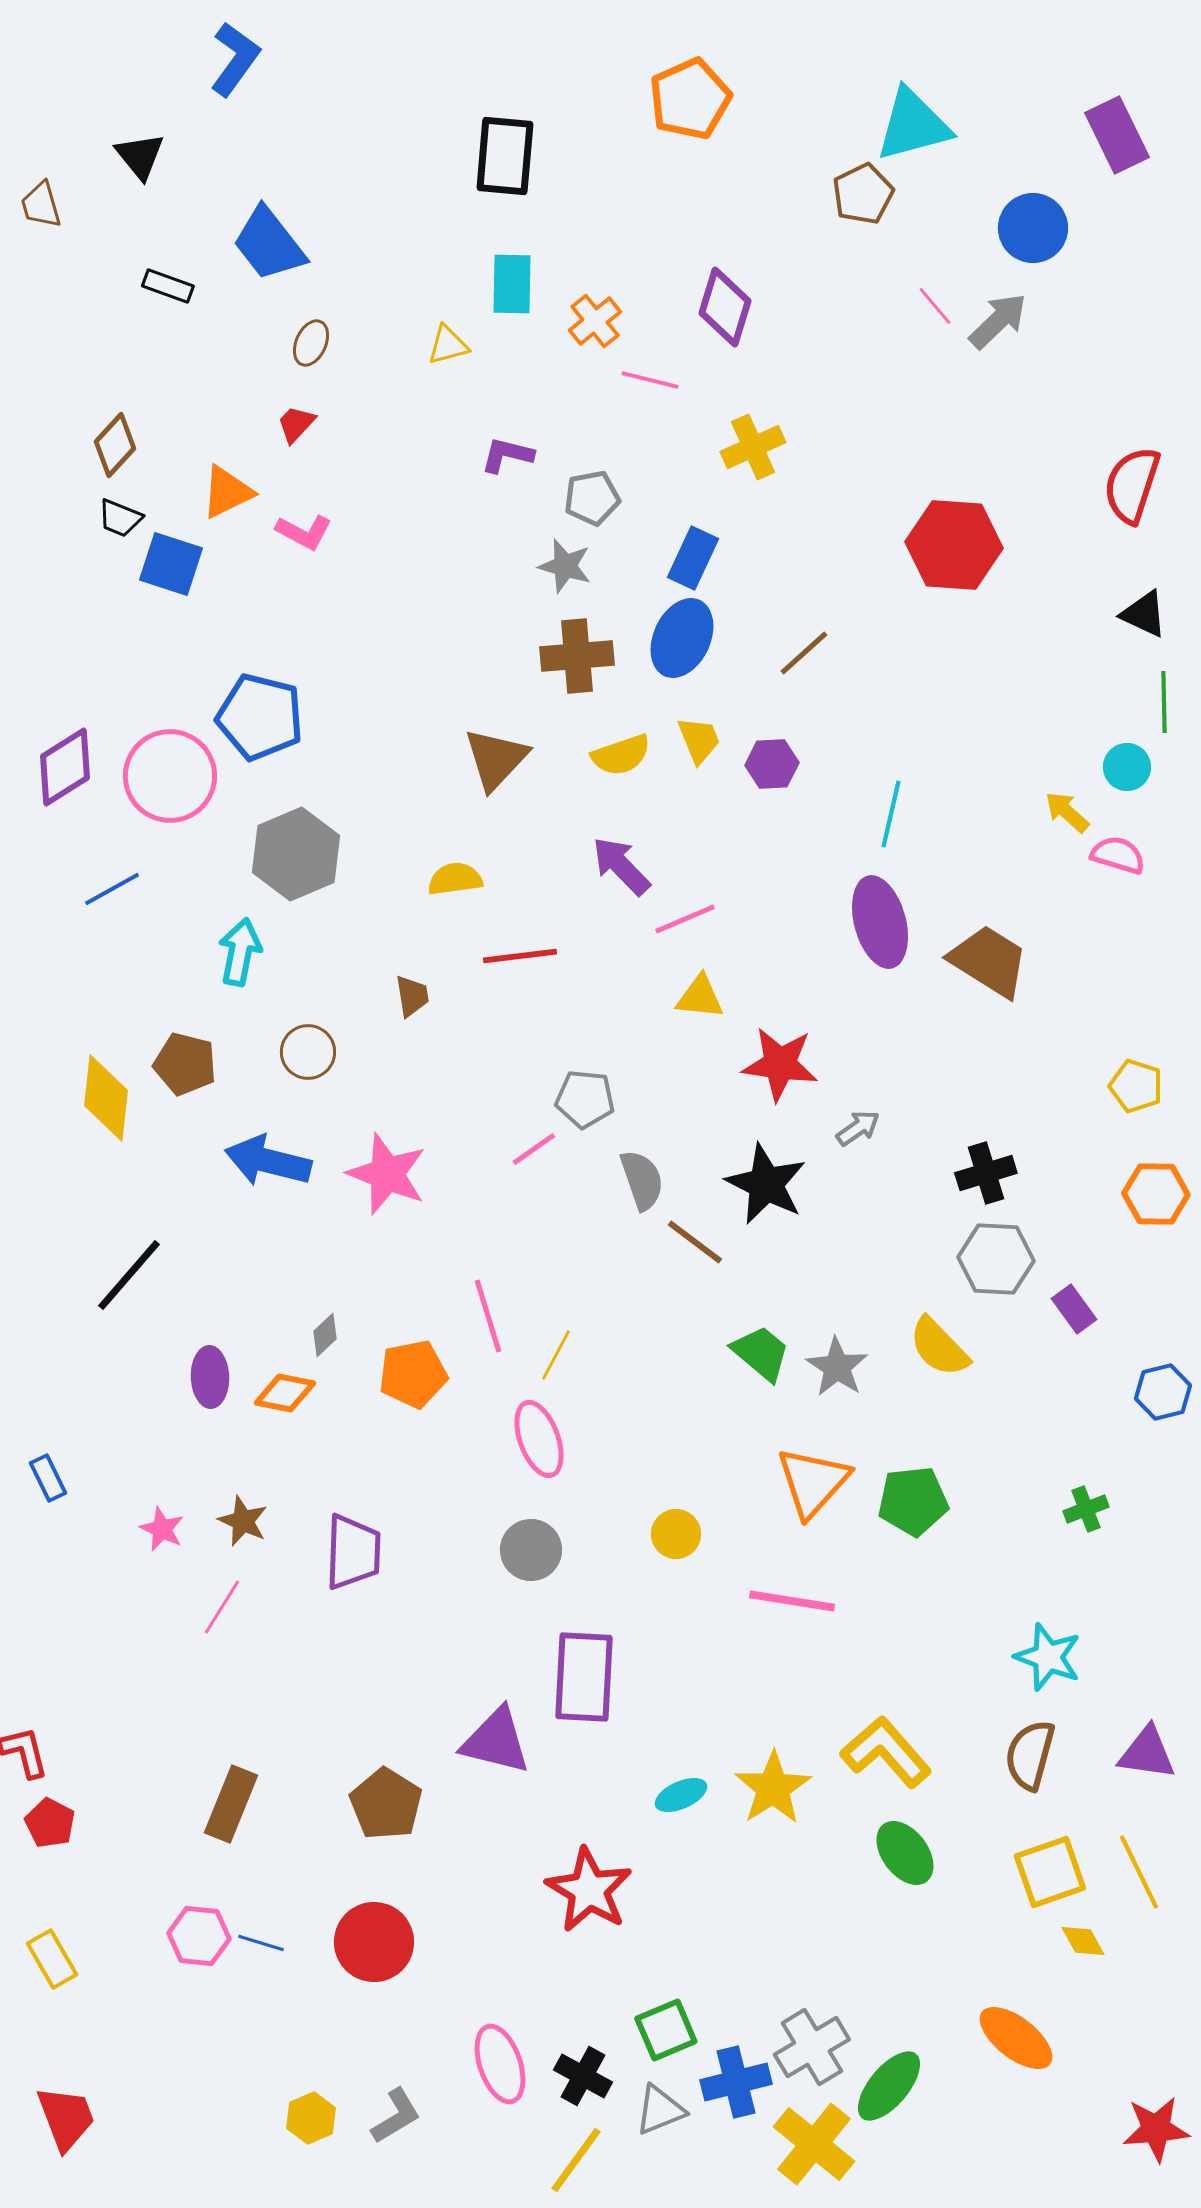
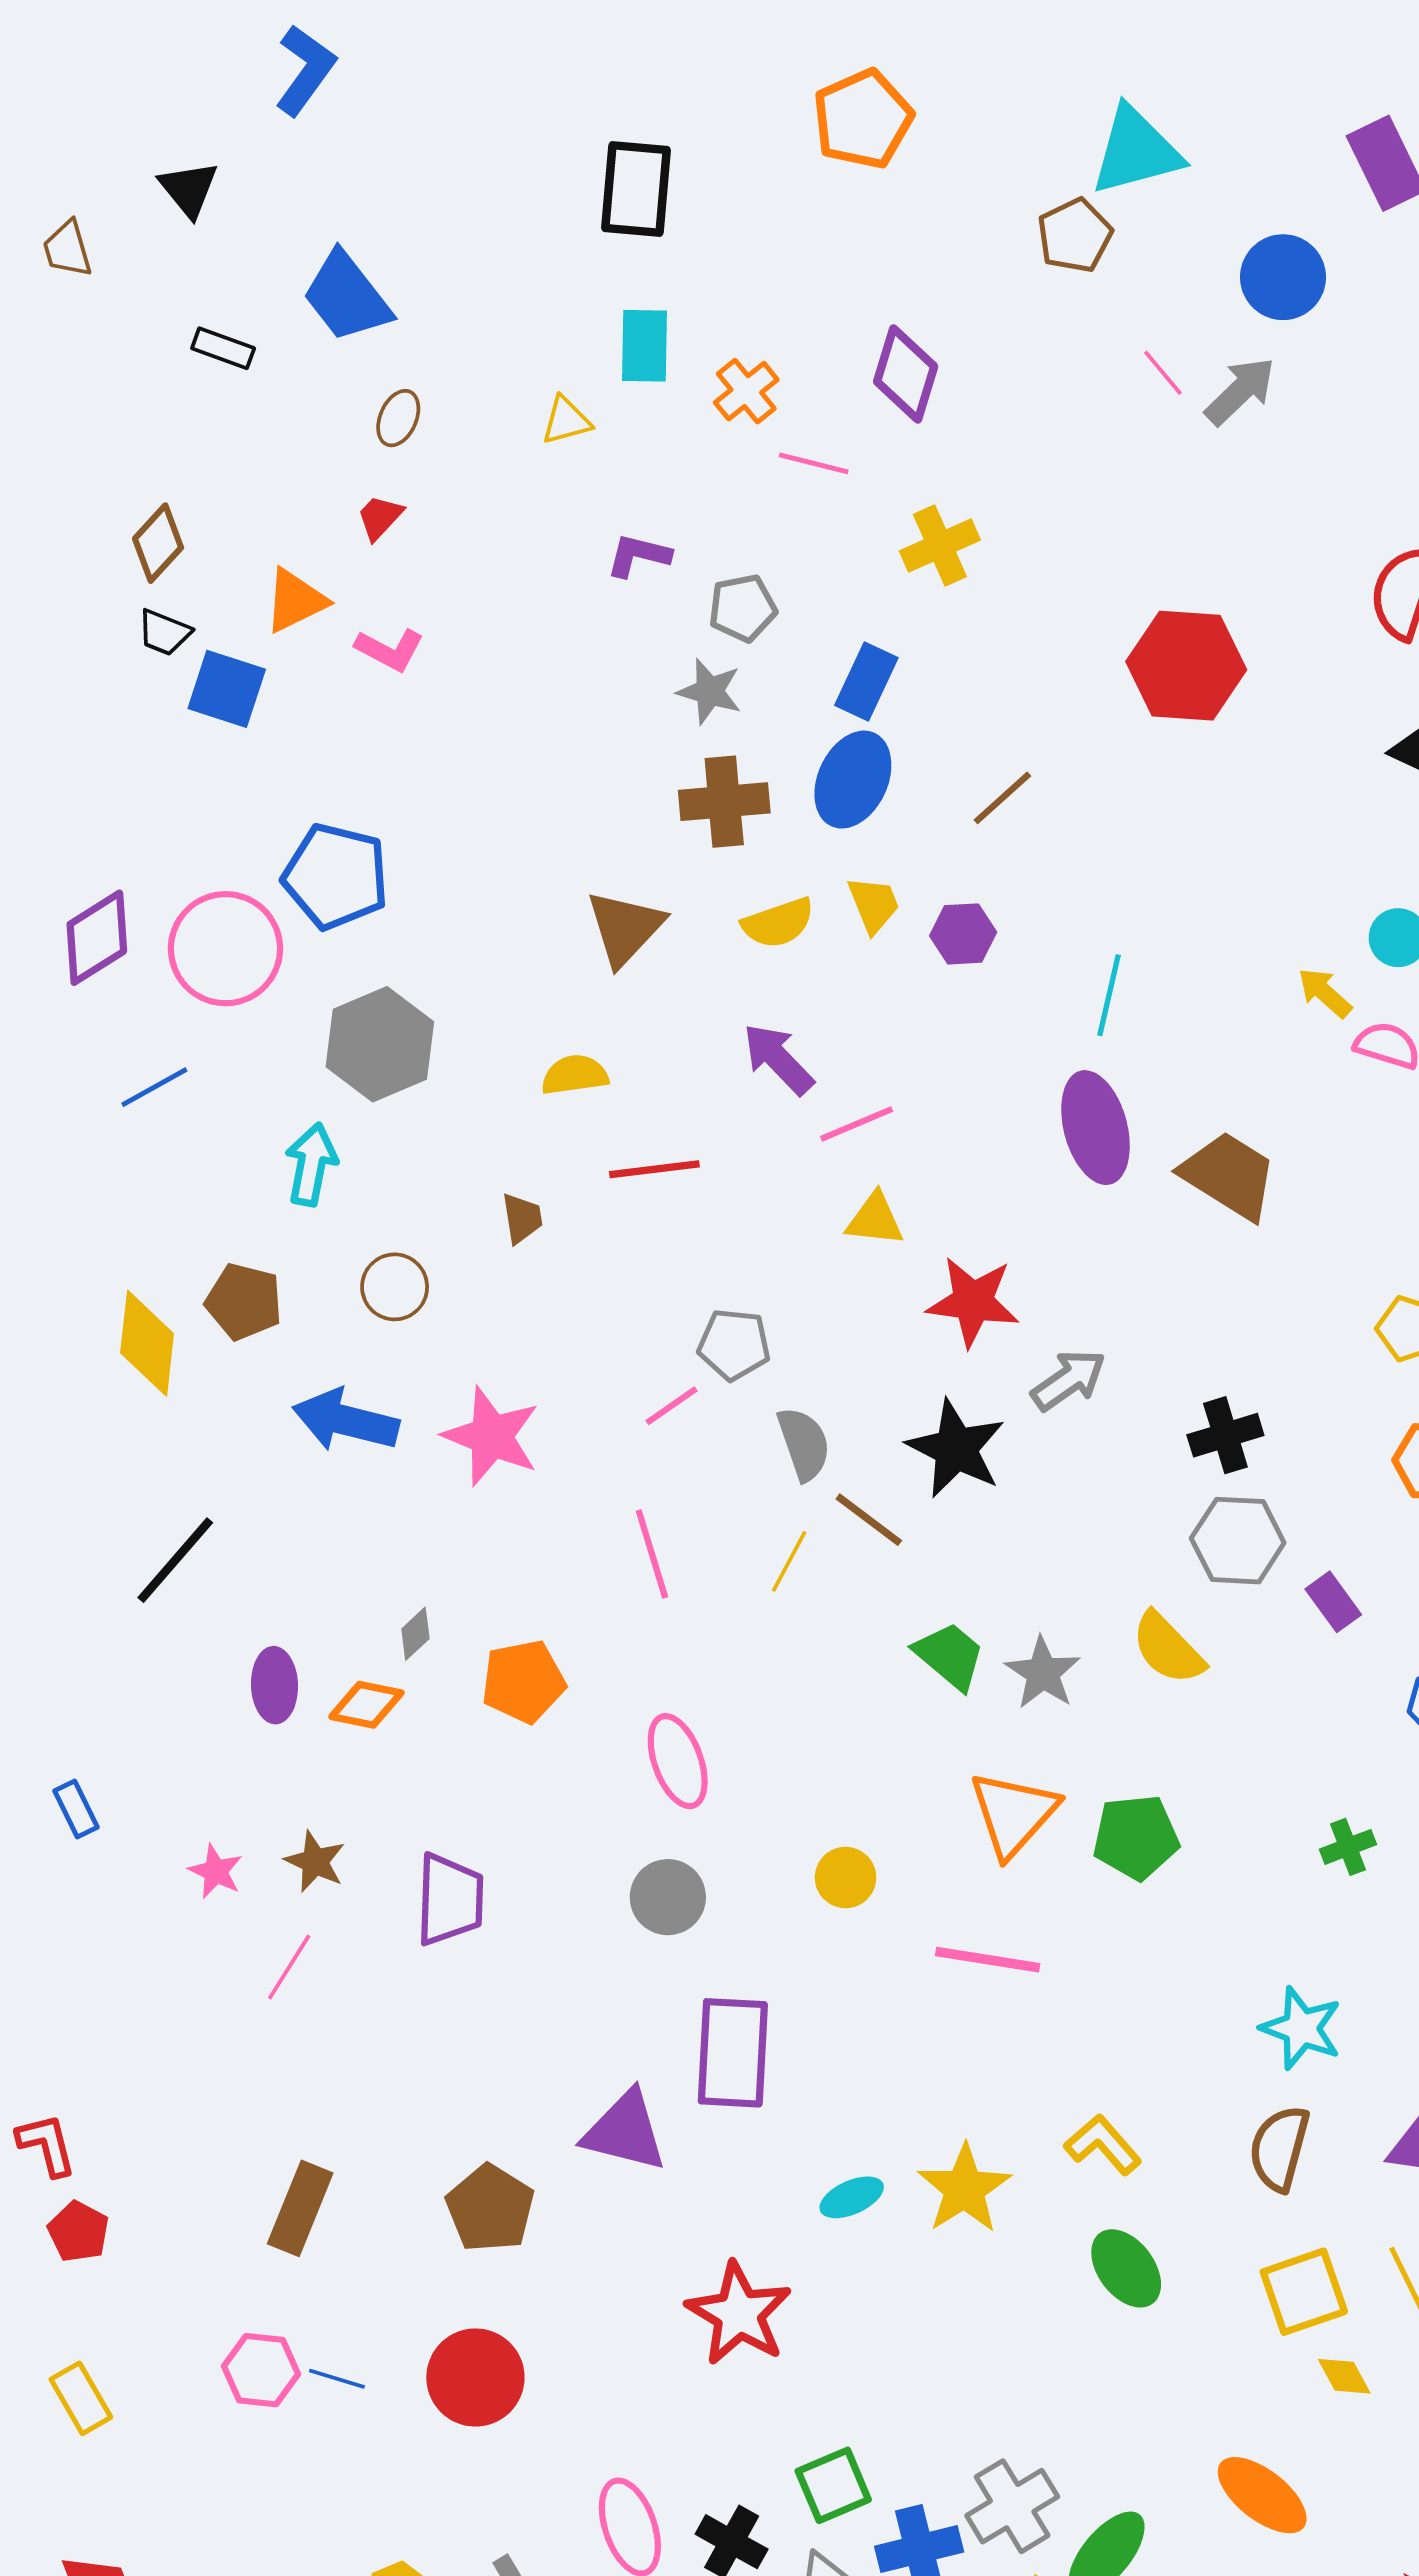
gray arrow: (858, 1128) -> (1069, 1380), size x1.4
pink line: (488, 1316) -> (652, 1554), moved
yellow line: (556, 1355) -> (789, 1561), moved
yellow L-shape: (886, 1752) -> (1103, 2145), size x0.7

